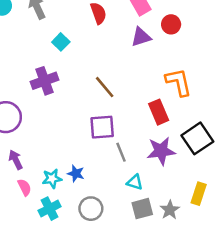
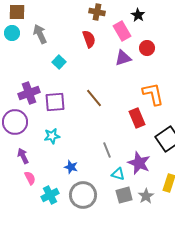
purple cross: (45, 81) -> (29, 93), moved
purple square: (102, 127) -> (55, 102), moved
purple star: (161, 151) -> (139, 163), moved, turned 30
cyan star: (52, 179) -> (52, 136), moved
gray circle: (91, 209) -> (83, 195), size x1.4

